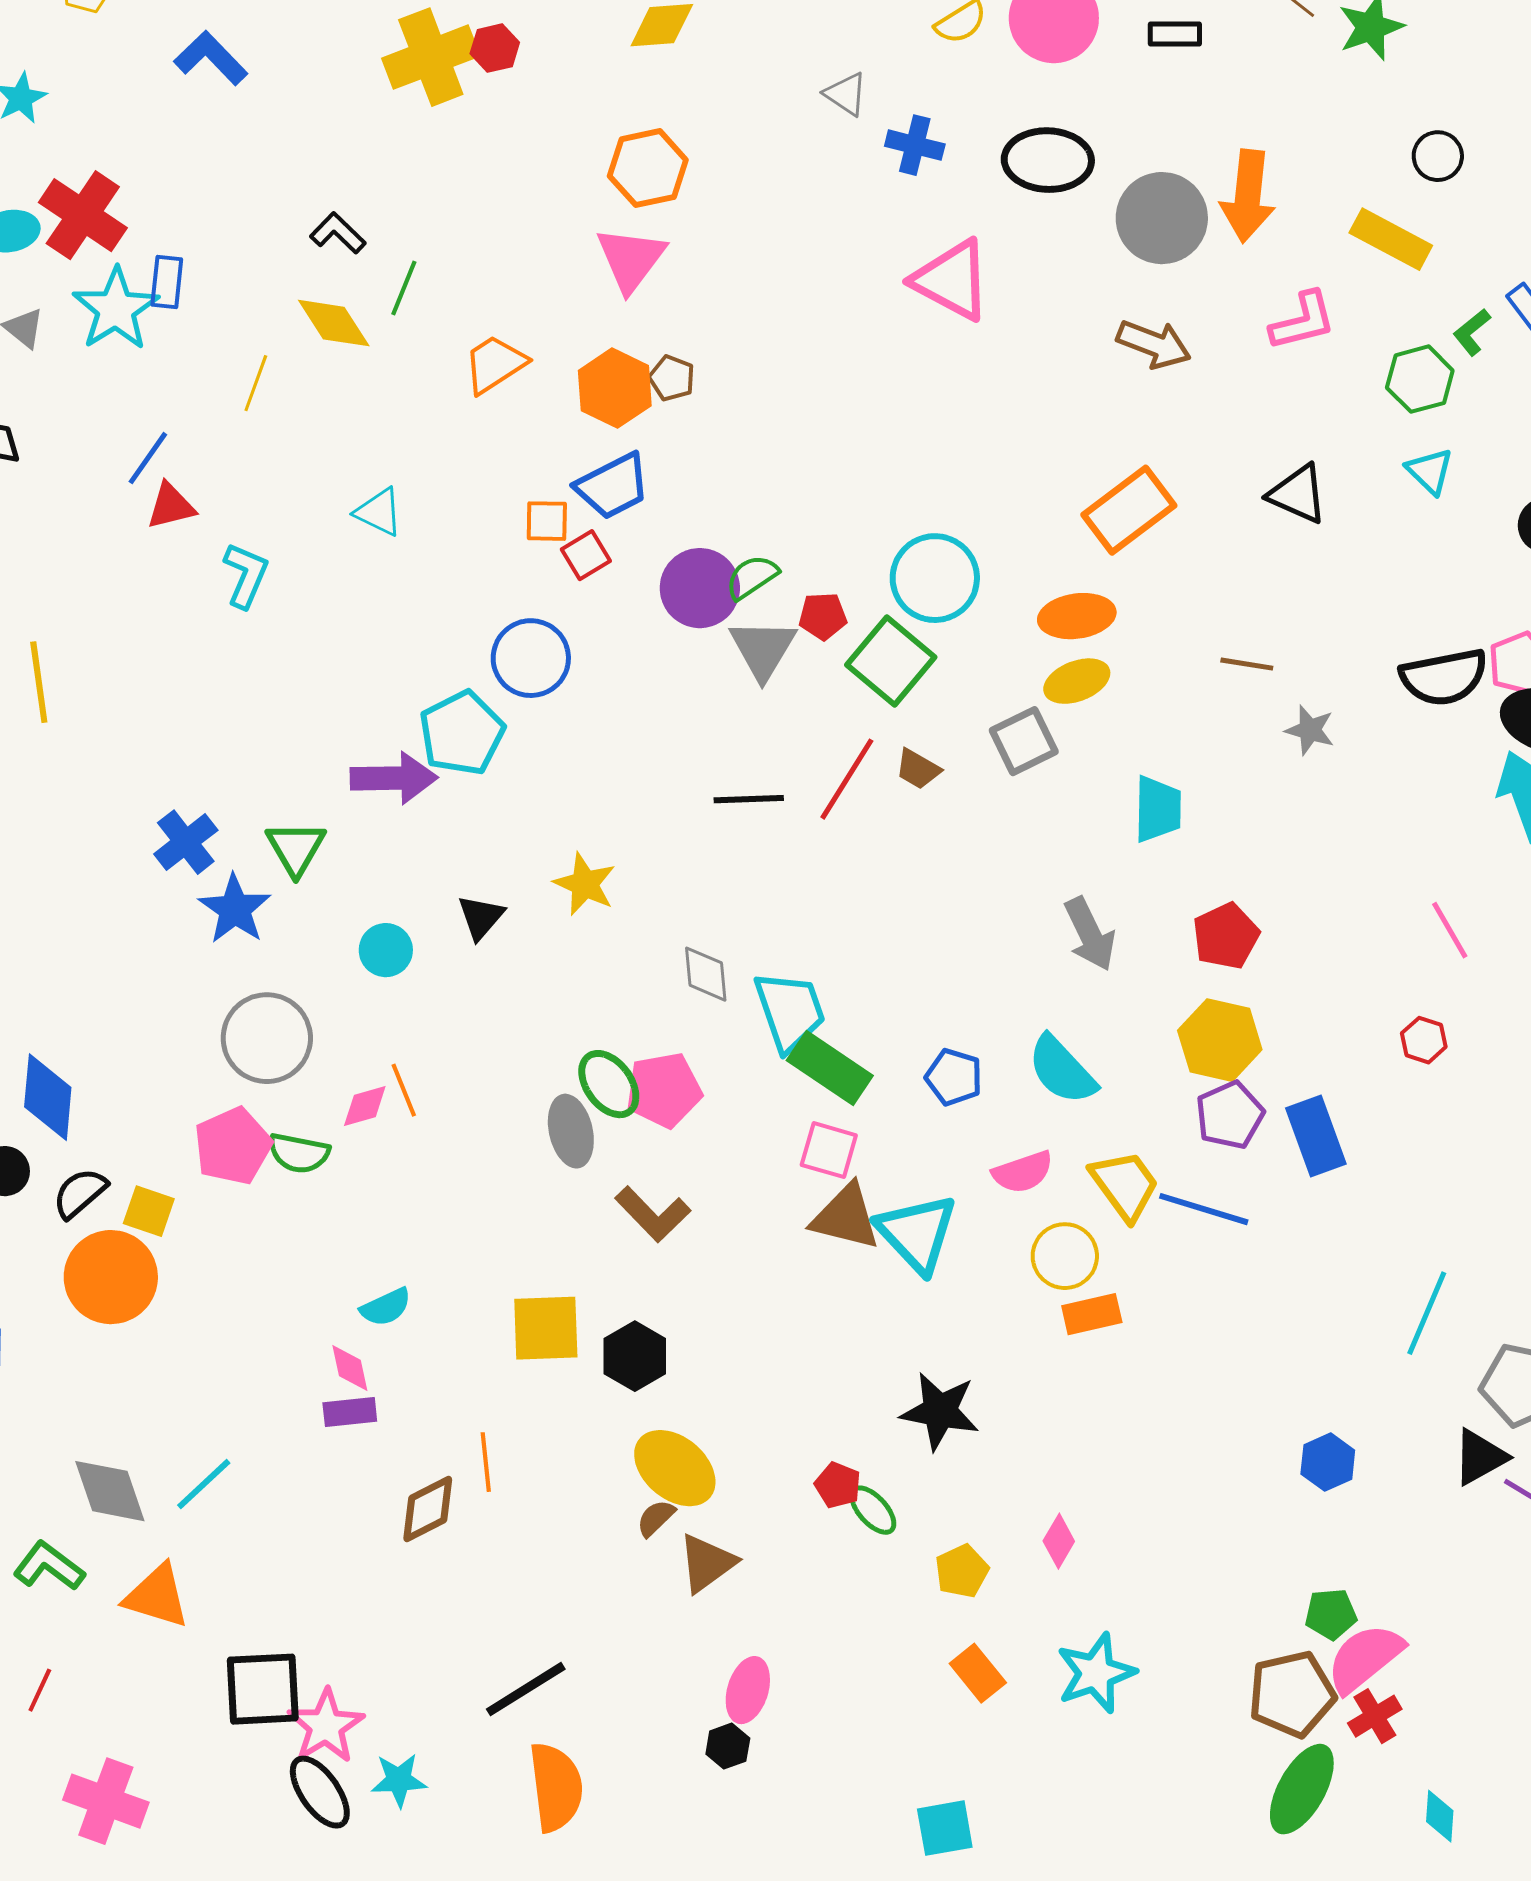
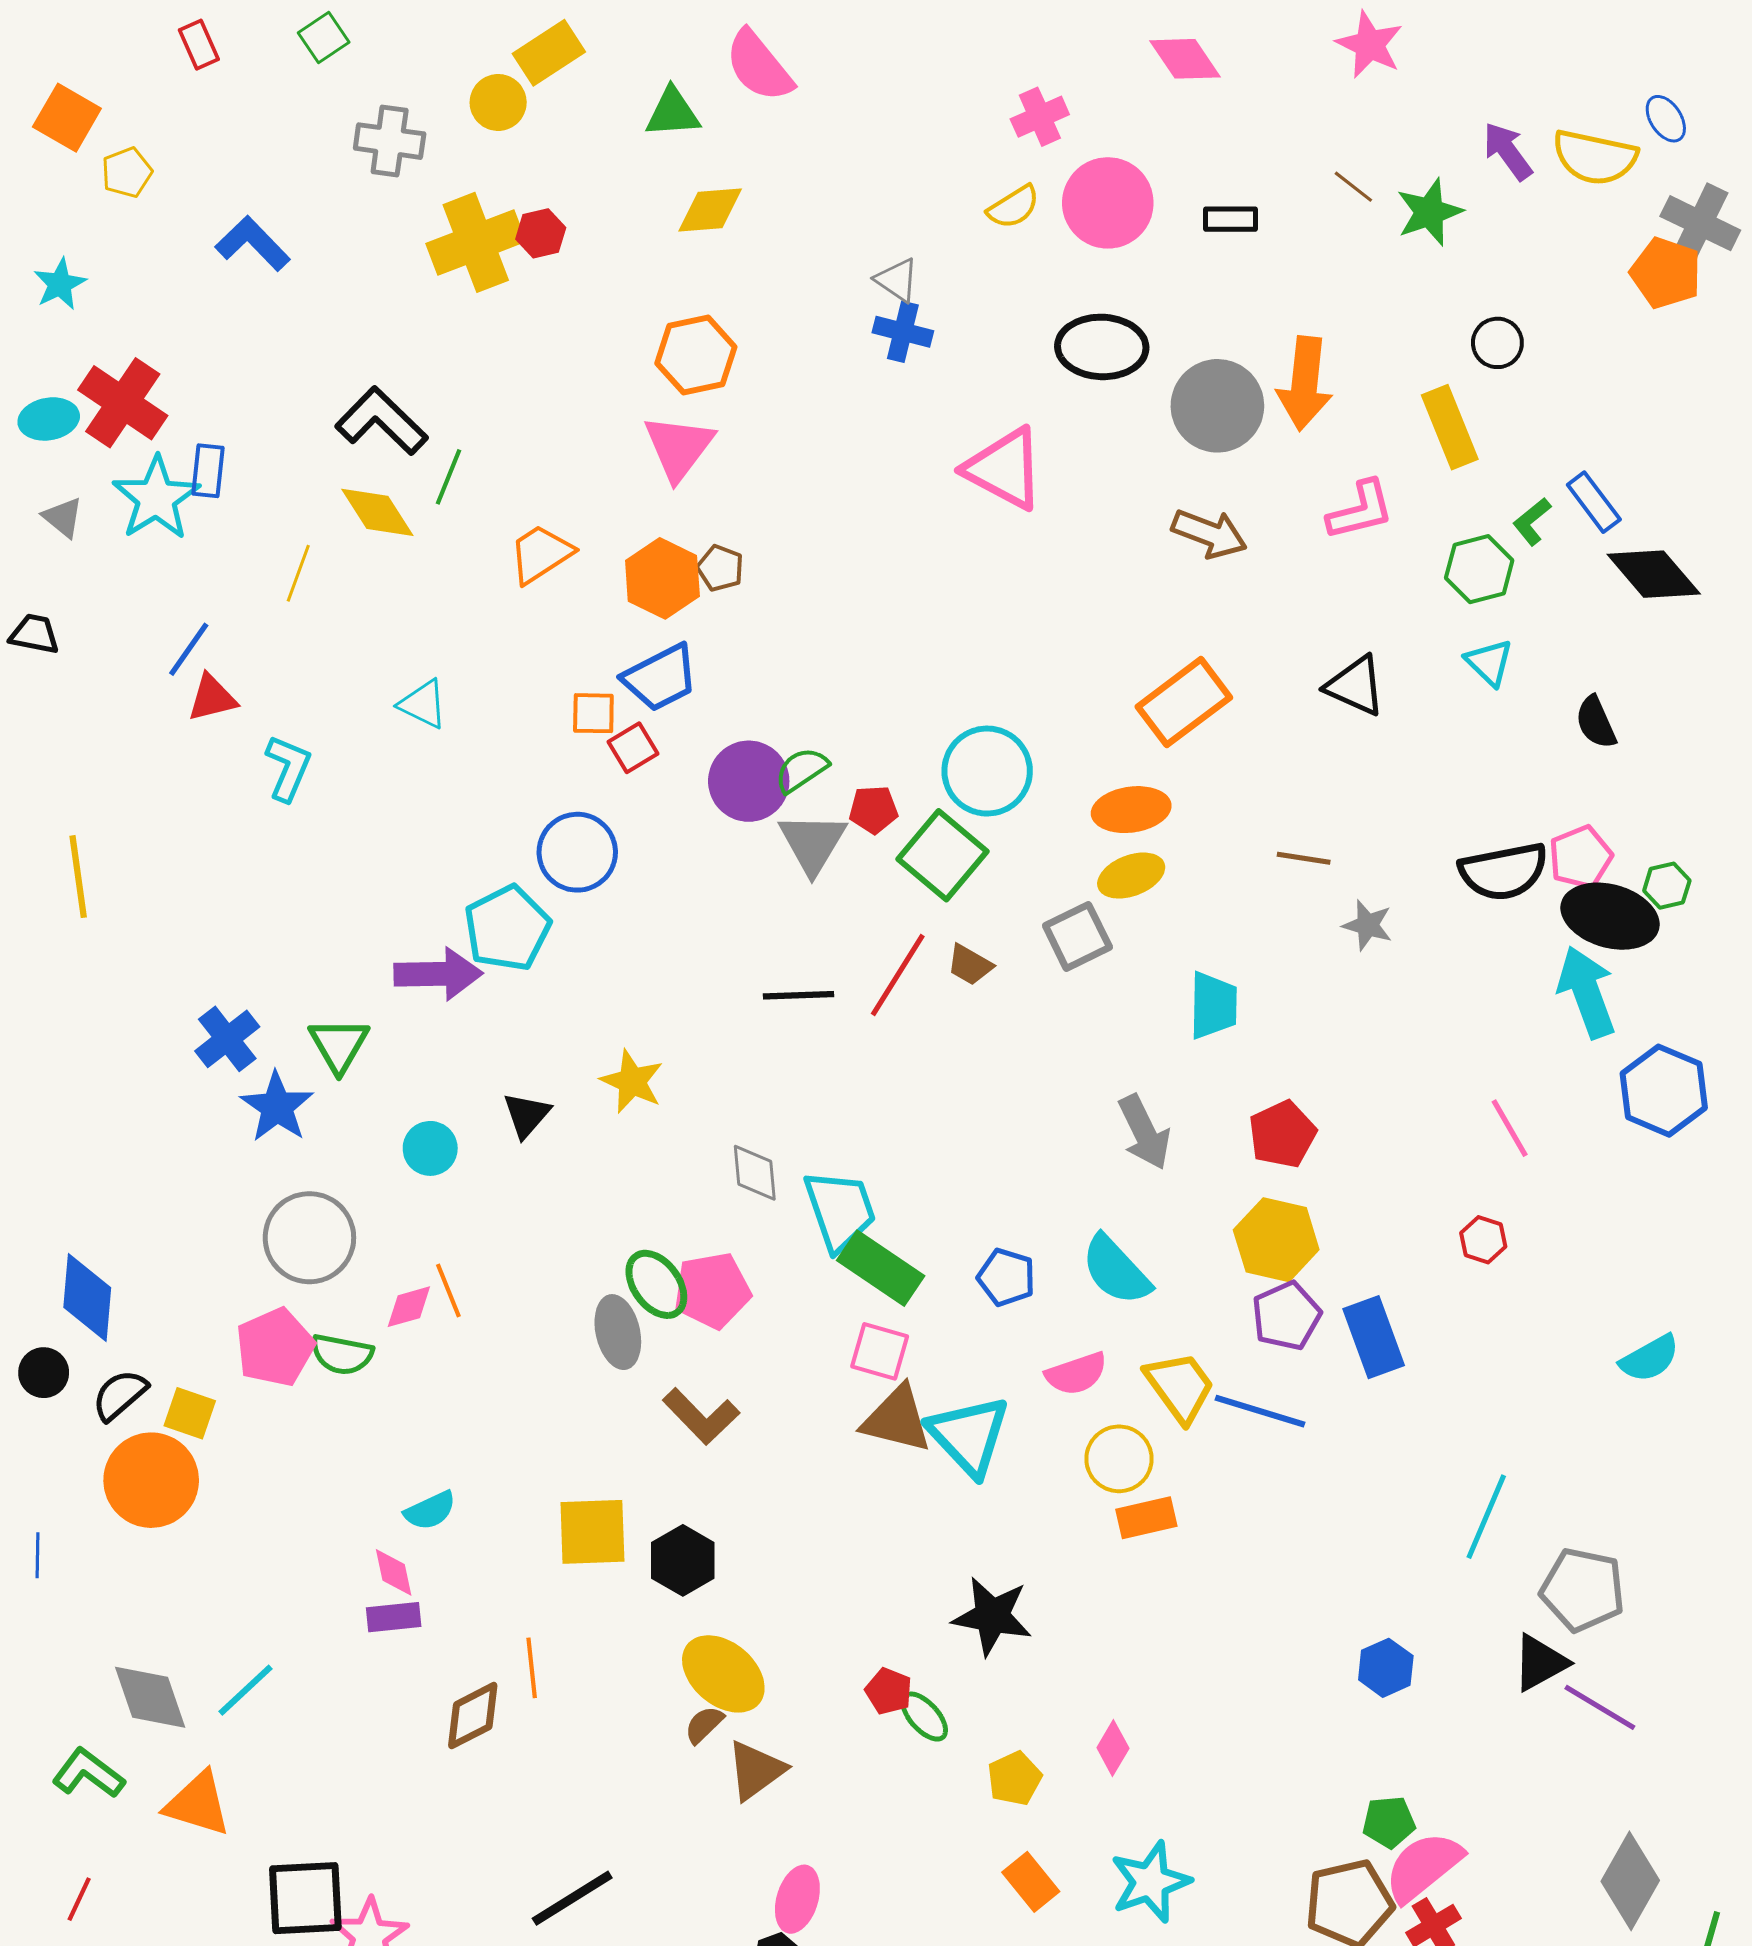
blue cross: (915, 145) -> (903, 332), moved
black L-shape: (338, 233) -> (381, 421), size x1.6
yellow rectangle: (1391, 239) -> (1450, 427), turned 40

